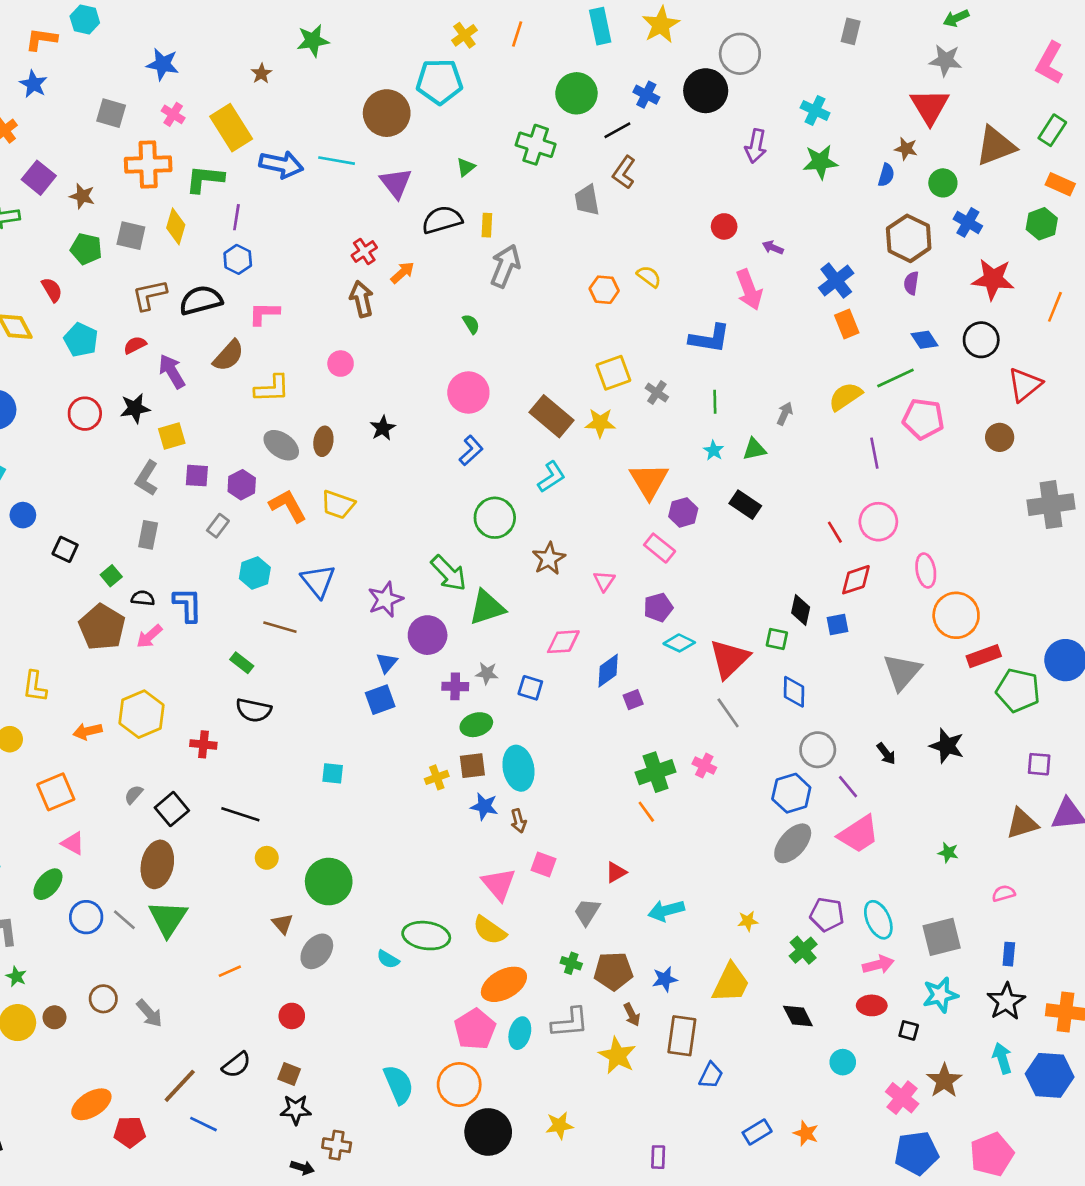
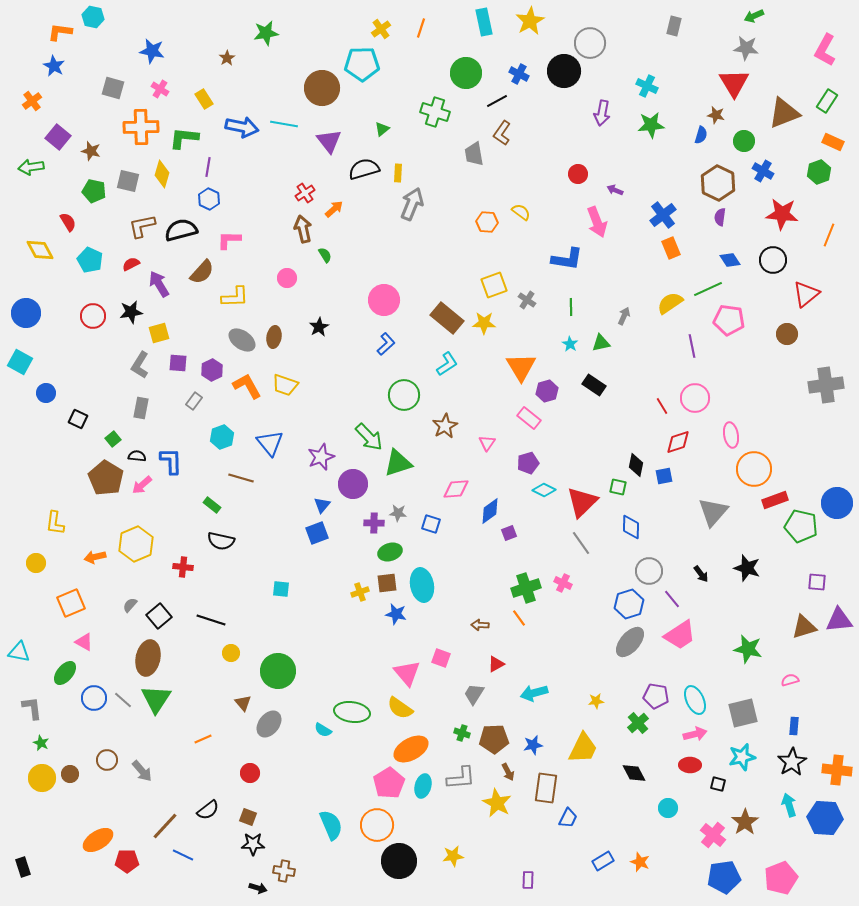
yellow rectangle: (231, 128) -> (204, 99), size x0.6
green semicircle: (471, 324) -> (325, 255), moved
brown arrow: (518, 821) -> (480, 625), moved, turned 108
green star: (948, 853) -> (748, 649), size x1.8

